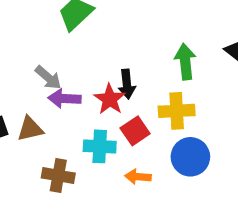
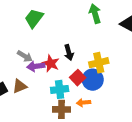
green arrow: (185, 62) -> (95, 14), moved
red star: (110, 99) -> (51, 63), moved
blue circle: (190, 157) -> (93, 80), moved
brown cross: (58, 176) -> (62, 109), moved

